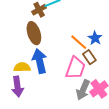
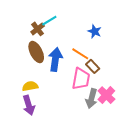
blue star: (95, 38) -> (95, 31), moved
blue arrow: (40, 61) -> (55, 59), moved, turned 30

